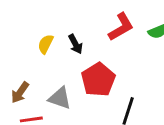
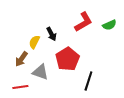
yellow semicircle: (46, 44) -> (34, 42), moved
brown arrow: (20, 92) -> (21, 59), moved

